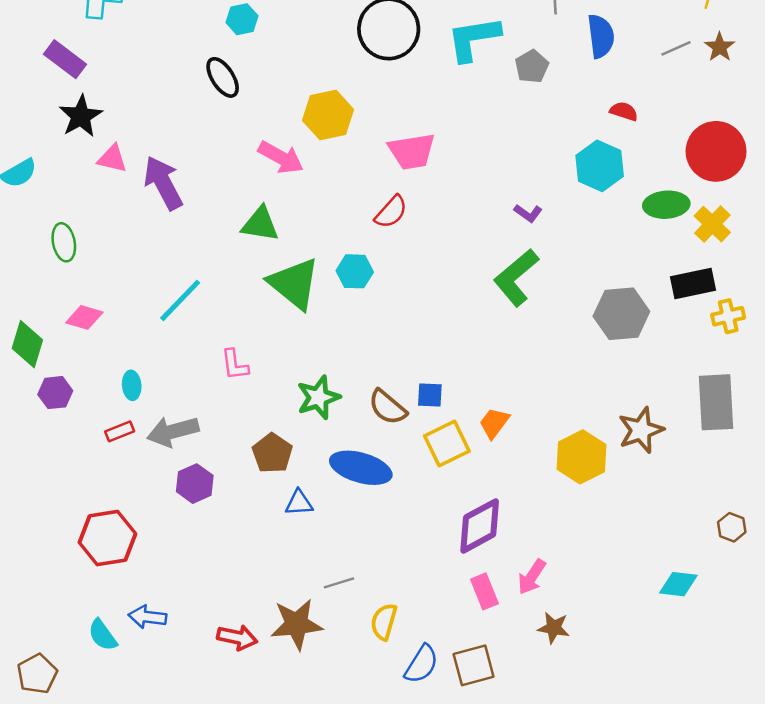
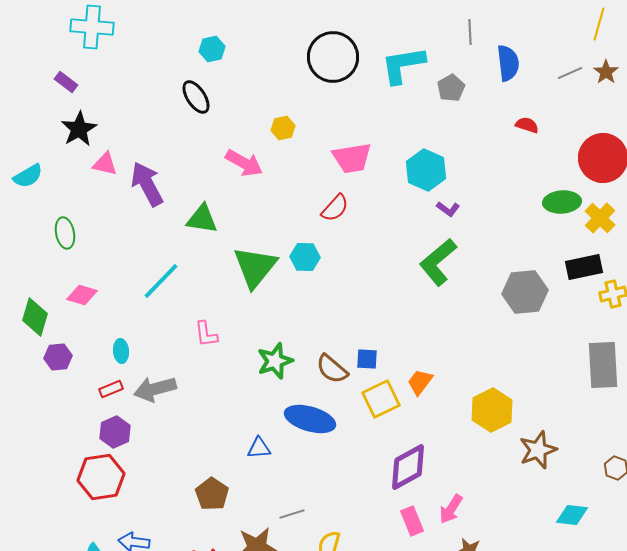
purple rectangle: (65, 59) -> (66, 82), size x0.7
yellow hexagon: (328, 115) -> (283, 128), size x0.6
cyan hexagon: (600, 166) -> (426, 170), moved
green triangle: (260, 224) -> (202, 219), moved
green triangle: (294, 283) -> (255, 267), turned 30
brown star: (641, 430) -> (538, 450), moved
brown pentagon: (272, 453) -> (212, 494), moved
purple hexagon: (195, 484) -> (115, 432), moved

